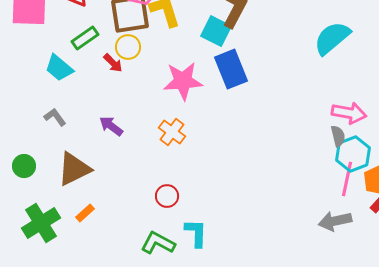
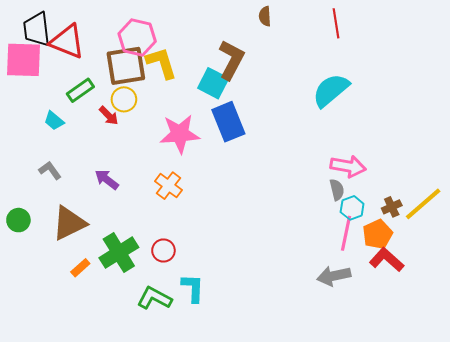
cyan trapezoid: (59, 68) -> (54, 121), size x0.7
cyan hexagon: (353, 154) -> (352, 208), size x0.7
green cross: (41, 223) -> (119, 253), moved

